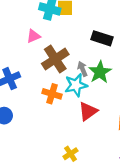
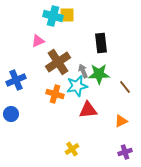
black rectangle: (102, 38) -> (101, 43), turned 66
green star: (100, 72) -> (99, 74), turned 30
red triangle: (88, 111) -> (88, 110), turned 30

